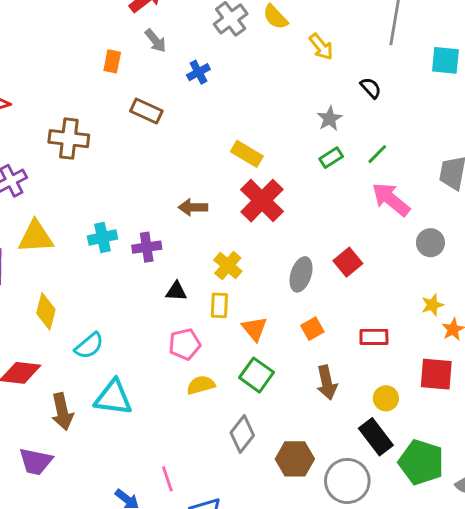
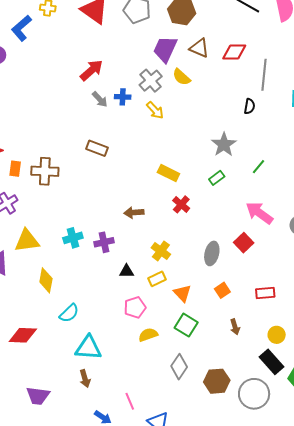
yellow arrow: (321, 47) -> (155, 110), moved
orange rectangle: (112, 61) -> (15, 169), moved
blue cross: (198, 72) -> (123, 97), moved, turned 35
black semicircle: (371, 88) -> (249, 106), moved, turned 56
gray star: (330, 119) -> (224, 144), size x1.4
green rectangle: (331, 158) -> (217, 178), moved
pink arrow: (391, 199) -> (259, 213), moved
red cross: (262, 201) -> (181, 204), size x0.6
yellow rectangle: (219, 305) -> (157, 279), turned 66
yellow diamond: (46, 311) -> (46, 280), moved
brown arrow: (327, 383) -> (235, 327), size x0.7
brown arrow: (62, 412) -> (85, 379), moved, size x0.7

